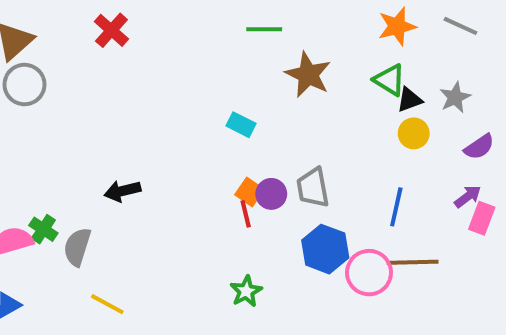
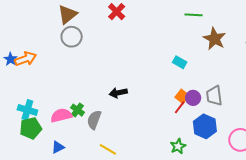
red line: (246, 214) -> (180, 107), turned 48
blue hexagon: (325, 249) -> (205, 126), moved

